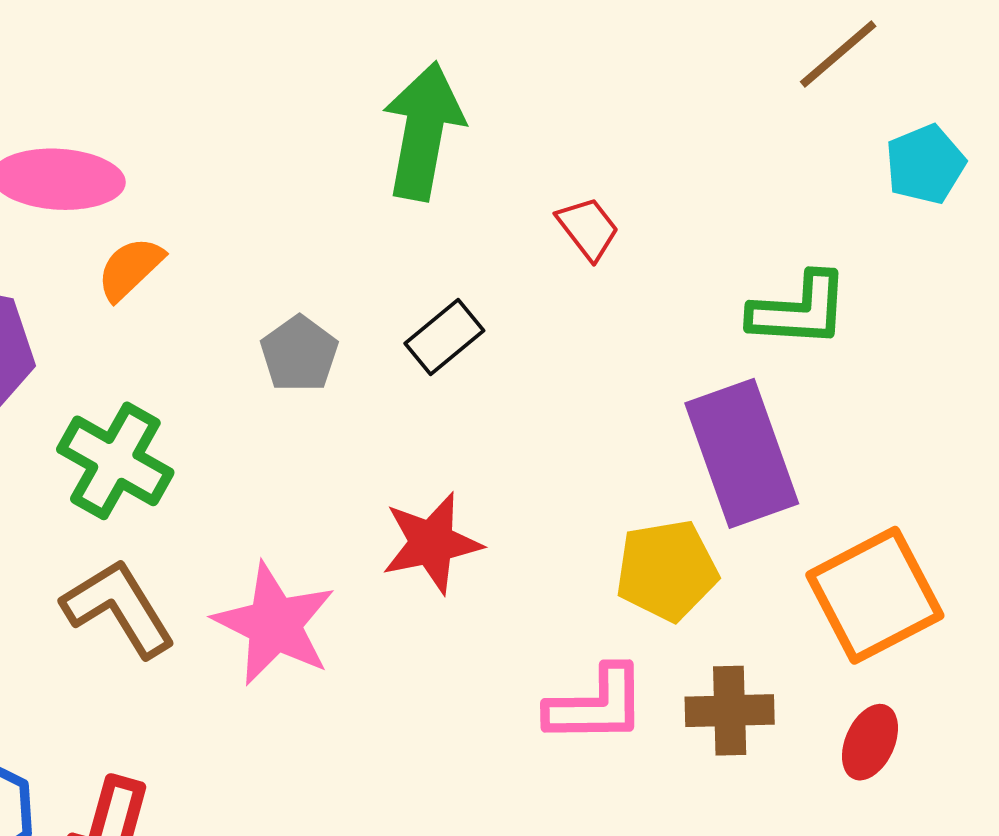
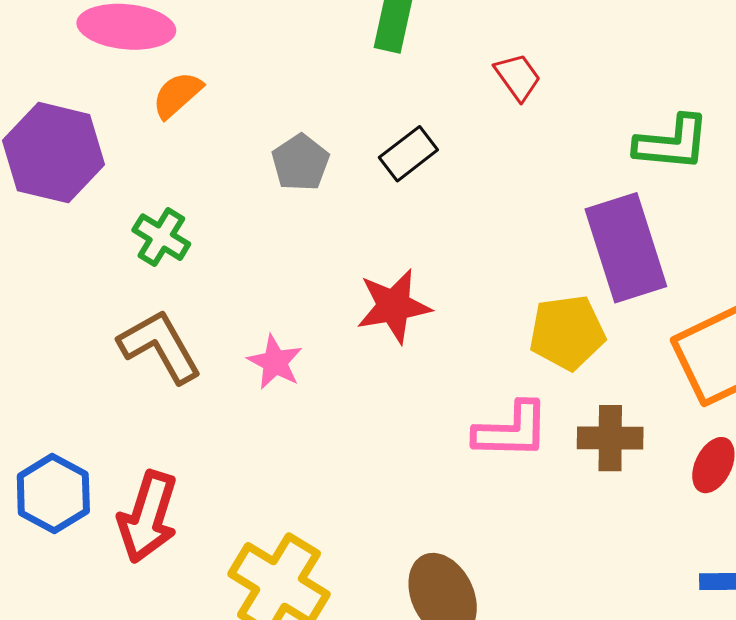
green cross: (115, 461) -> (161, 237), size x0.7
pink star: (274, 624) -> (275, 362), size x0.6

